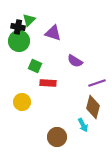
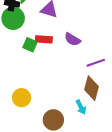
red rectangle: (48, 83) -> (44, 39), moved
yellow circle: (22, 102) -> (22, 98), moved

